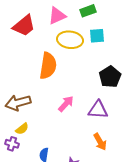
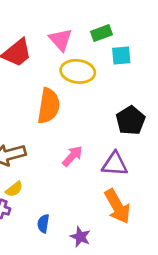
pink triangle: (57, 16) -> (60, 40), turned -48
cyan square: (97, 36) -> (121, 56), moved
orange arrow: (100, 142) -> (117, 206), size x1.5

